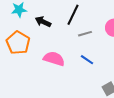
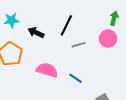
blue line: (87, 60) -> (76, 78), moved

